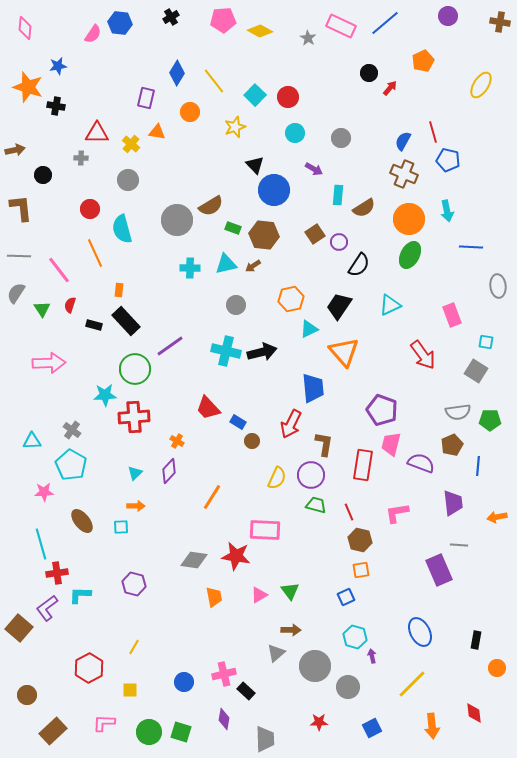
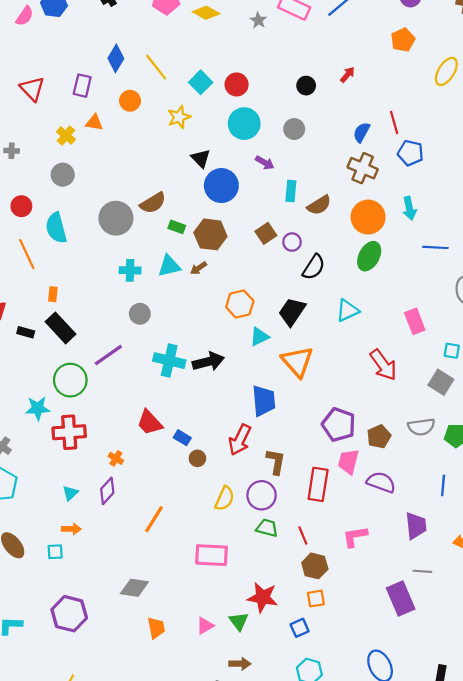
orange pentagon: (423, 61) -> (403, 40), moved
black circle: (369, 73) -> (306, 86), moved
red triangle: (97, 133) -> (32, 89), moved, turned 45
cyan circle: (295, 133) -> (244, 124), size x1.5
gray circle: (236, 305) -> (140, 314), moved
brown pentagon: (452, 445) -> (379, 437), moved
red star: (236, 556) -> (263, 597), moved
purple hexagon: (134, 584) -> (69, 614), size x1.4

